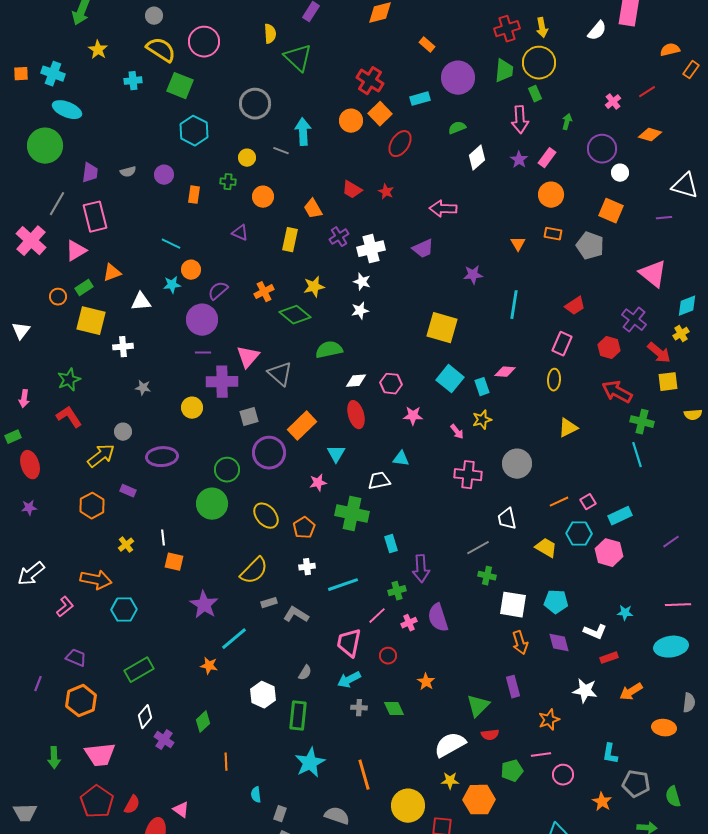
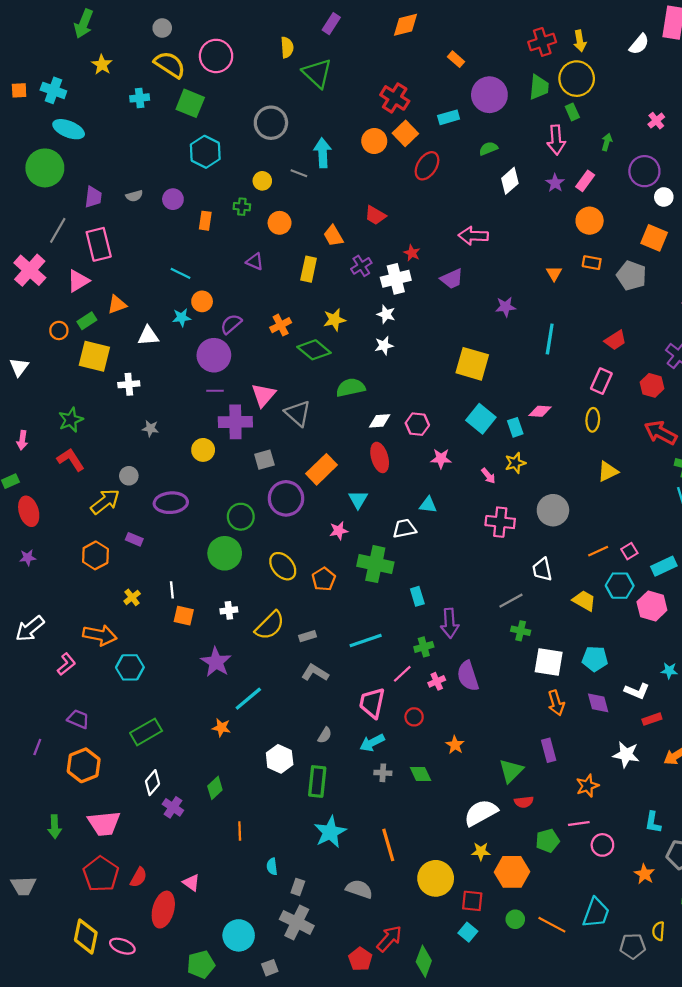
red star: (386, 192) -> (412, 253), moved
white cross: (307, 567) -> (229, 610), moved
gray rectangle: (269, 603) -> (308, 636), moved

